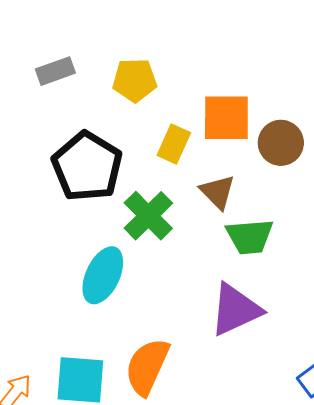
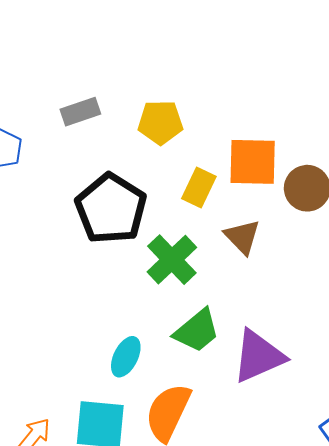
green trapezoid: (250, 237) -> (197, 331), moved, turned -36
cyan ellipse: (103, 275) -> (126, 357), moved, size x0.7

